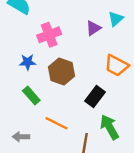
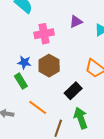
purple triangle: (93, 28) -> (76, 22), moved
blue star: (28, 62) -> (24, 62), moved

